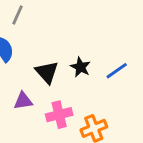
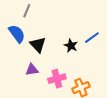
blue line: (117, 71) -> (92, 38), moved
black triangle: (47, 72) -> (38, 45), moved

